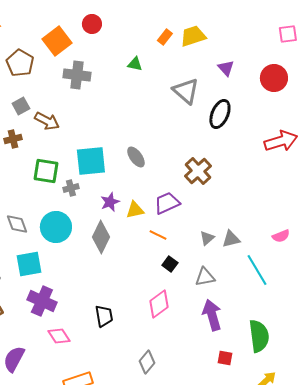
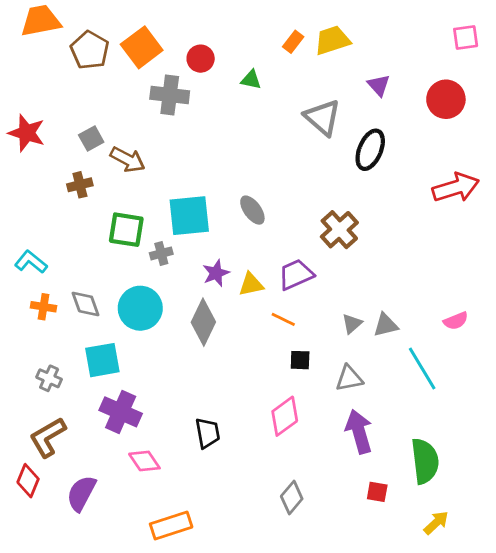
red circle: (92, 24) -> (201, 59), moved
brown pentagon: (20, 63) -> (90, 50), moved
black square: (170, 264) -> (300, 360), turned -35
gray diamond: (147, 362) -> (292, 497), moved

